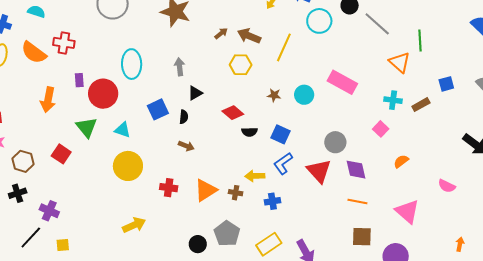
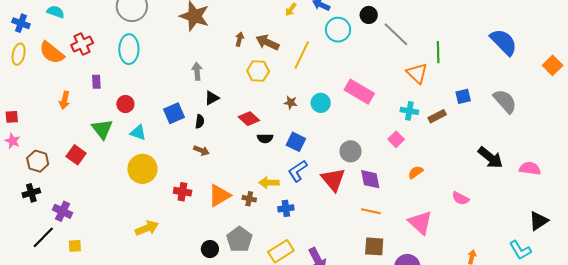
brown arrow: (221, 33) -> (239, 39), turned -40
red cross: (64, 43) -> (82, 44), turned -35
cyan ellipse: (132, 64) -> (129, 49), moved
red circle: (103, 94) -> (125, 104), moved, size x0.6
orange arrow: (48, 100) -> (65, 100), size x0.7

